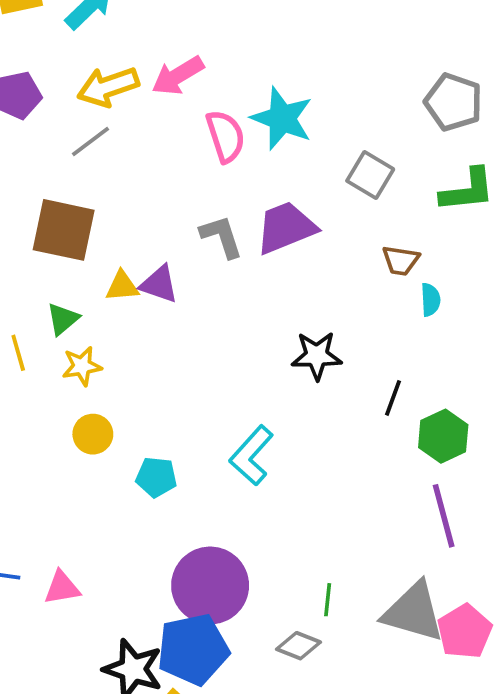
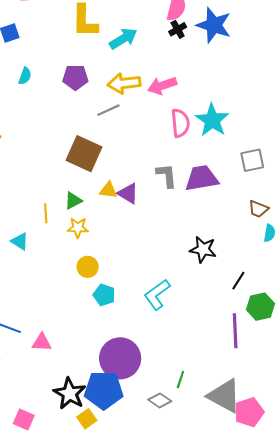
gray square: (370, 175) -> (252, 160), turned 35
yellow circle: (93, 434) -> (88, 267), moved
purple line: (444, 516) -> (235, 331), moved

